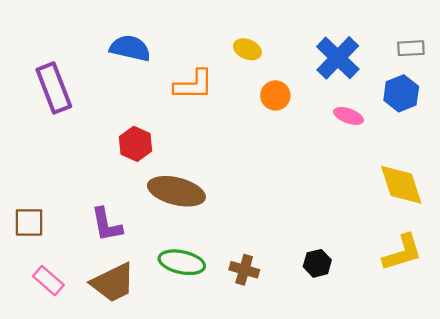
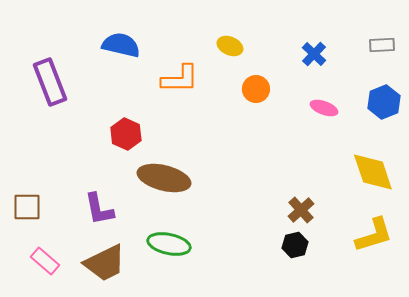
blue cross: (338, 58) -> (314, 54), size x0.6
blue hexagon: (401, 93) -> (384, 102), moved
brown cross: (244, 270) -> (301, 210), moved, turned 32

